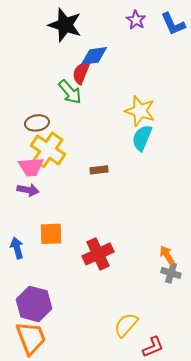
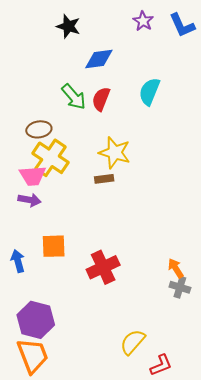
black star: (65, 25) -> (68, 26), size x0.7
red semicircle: (81, 73) -> (101, 99), moved
yellow star: (140, 111) -> (115, 153), moved
cyan semicircle: (142, 138) -> (149, 92), moved

